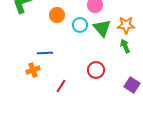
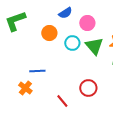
orange cross: (33, 70) -> (25, 88), turned -32
red line: (61, 86) -> (62, 101), moved, turned -72

